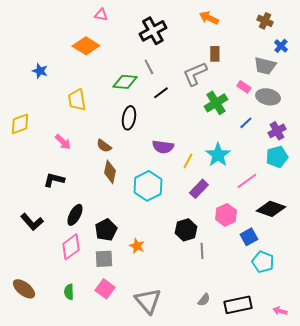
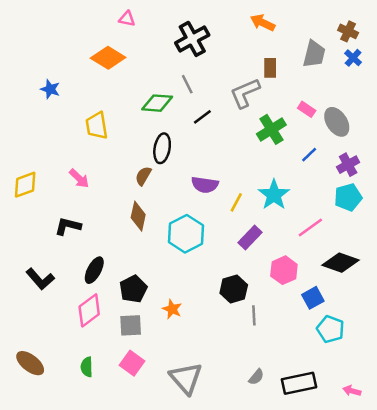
brown cross: (265, 21) -> (348, 31), moved
gray trapezoid: (265, 66) -> (314, 54), moved, turned -90
gray ellipse: (268, 97) -> (337, 122), turned 45
yellow diamond: (20, 124) -> (25, 185), moved
brown semicircle: (104, 146) -> (143, 176), moved, turned 84

